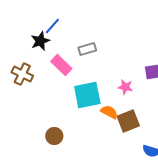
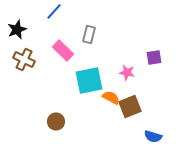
black star: (40, 41) -> (17, 30), moved
gray rectangle: (87, 49) -> (89, 35), turned -60

